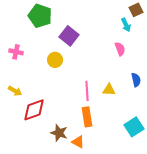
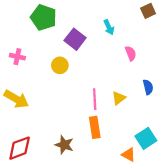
cyan arrow: (126, 25) -> (109, 27), moved
yellow triangle: (109, 90) -> (119, 98), turned -40
yellow arrow: (15, 91) -> (16, 99), size x1.6
red diamond: (34, 110) -> (20, 148), moved
orange triangle: (78, 142) -> (128, 155), moved

